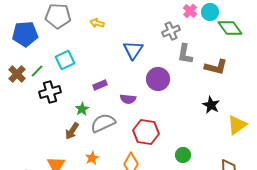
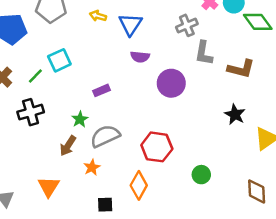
blue triangle: (133, 50) -> (130, 24), moved
green line: (37, 71) -> (35, 76), moved
black cross: (50, 92) -> (31, 112), moved
purple semicircle: (128, 99) -> (140, 57), moved
orange star: (92, 158) -> (92, 167), moved

